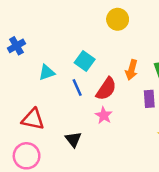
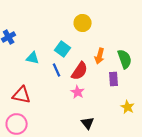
yellow circle: (118, 19) -> (83, 23), moved
cyan triangle: (47, 72) -> (33, 58), turned 32
black triangle: (73, 139) -> (88, 123), moved

